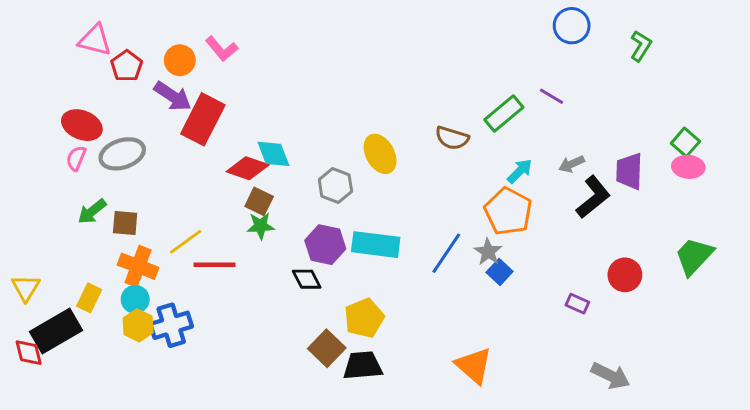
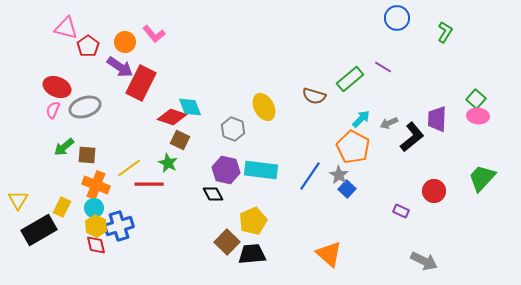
gray arrow: (572, 164) -> (389, 123), moved
green star: (260, 226) -> (168, 163), moved, turned 30
red diamond: (29, 353) -> (96, 245), moved

